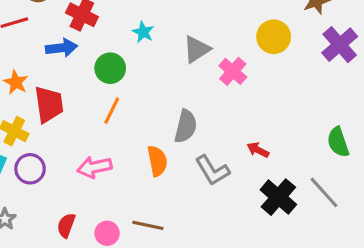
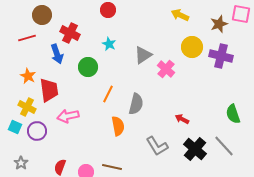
purple cross: (340, 45) -> (221, 56), moved, turned -35
blue arrow: (61, 48) -> (57, 54), turned 78
orange line: (112, 111) -> (108, 94), moved
pink arrow: (94, 167) -> (68, 116), moved
gray L-shape: (212, 170) -> (157, 146), moved

